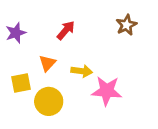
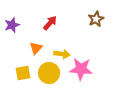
yellow square: (21, 83) -> (23, 73), moved
yellow circle: (49, 101) -> (49, 73), moved

